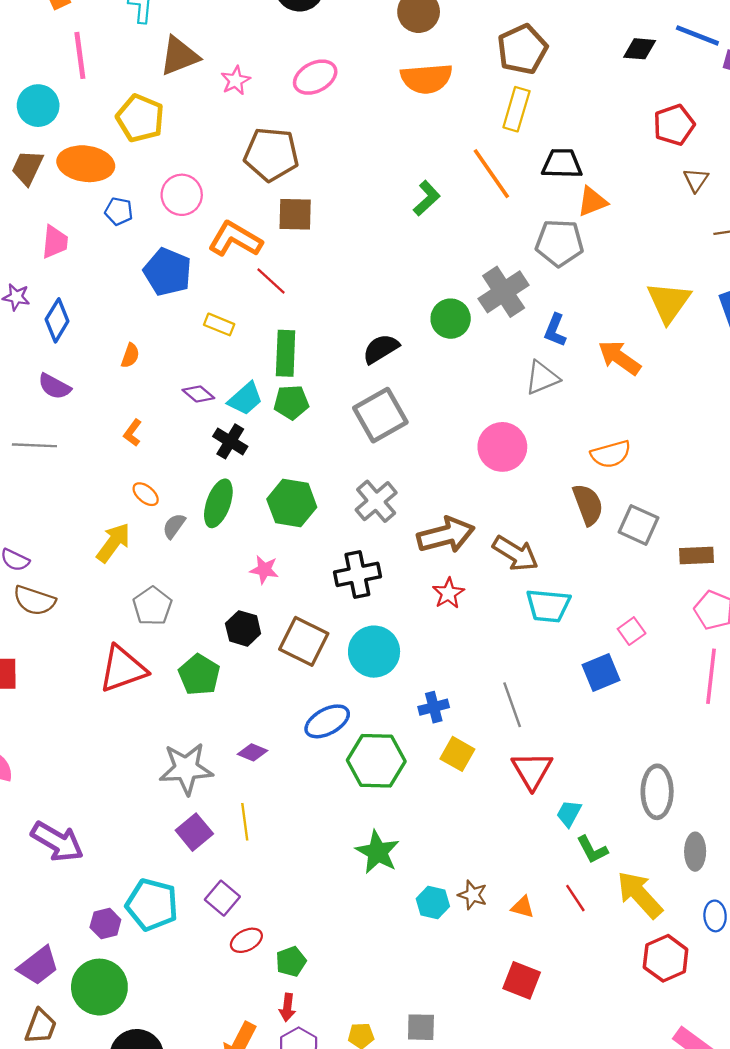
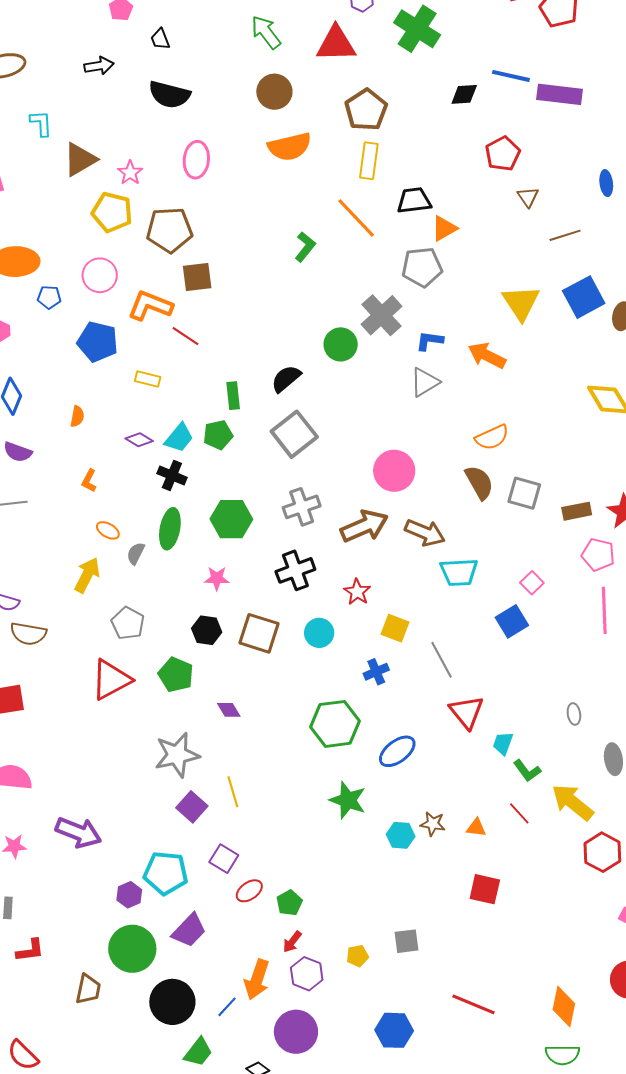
pink ellipse: (315, 77) -> (196, 160), turned -48
yellow pentagon: (140, 118) -> (112, 212), moved
blue L-shape: (555, 330) -> (430, 341), turned 84
green rectangle: (286, 353) -> (233, 396), moved, size x0.7
pink circle: (502, 447) -> (394, 471), moved
gray cross: (376, 501) -> (302, 507), turned 30
red star: (448, 593) -> (357, 592), moved
cyan circle: (374, 652) -> (319, 633), size x0.7
blue ellipse: (327, 721) -> (397, 751), moved
purple diamond: (253, 752) -> (229, 710), moved, turned 45
yellow square: (457, 754) -> (395, 628), moved
gray ellipse: (657, 792) -> (574, 714), size x0.5
purple trapezoid: (38, 966) -> (189, 930), moved
red arrow: (287, 1007) -> (292, 942), turned 40

